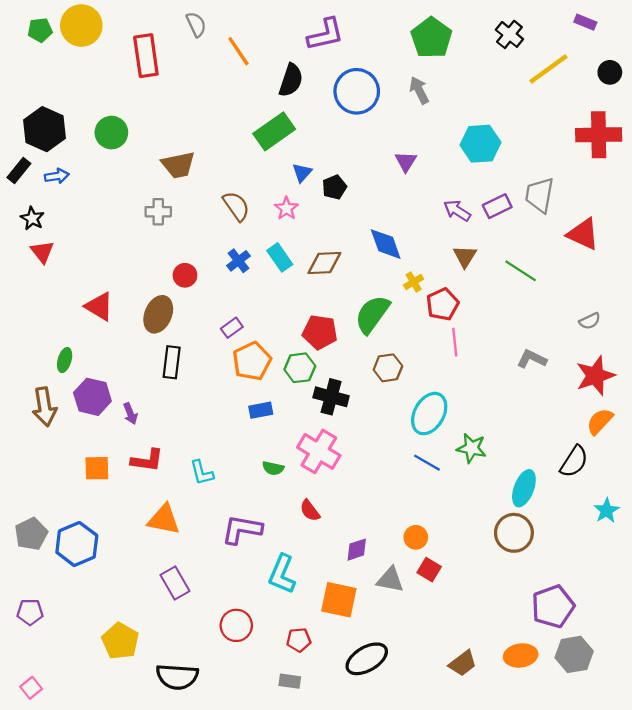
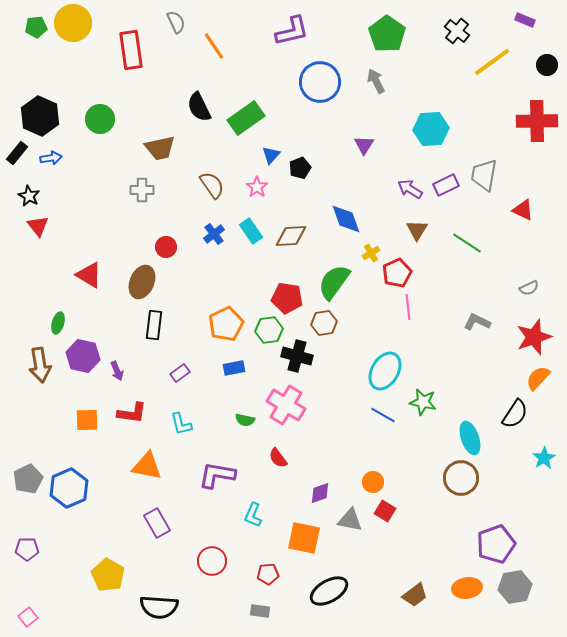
black semicircle: (291, 80) -> (199, 107), moved, turned 136
red triangle: (583, 234) -> (523, 210), size x0.7
purple rectangle: (232, 328) -> (180, 373), moved
brown hexagon: (388, 368) -> (324, 323), moved
cyan ellipse: (524, 488) -> (470, 438), turned -40
cyan L-shape: (282, 574) -> (253, 515), size x0.7

